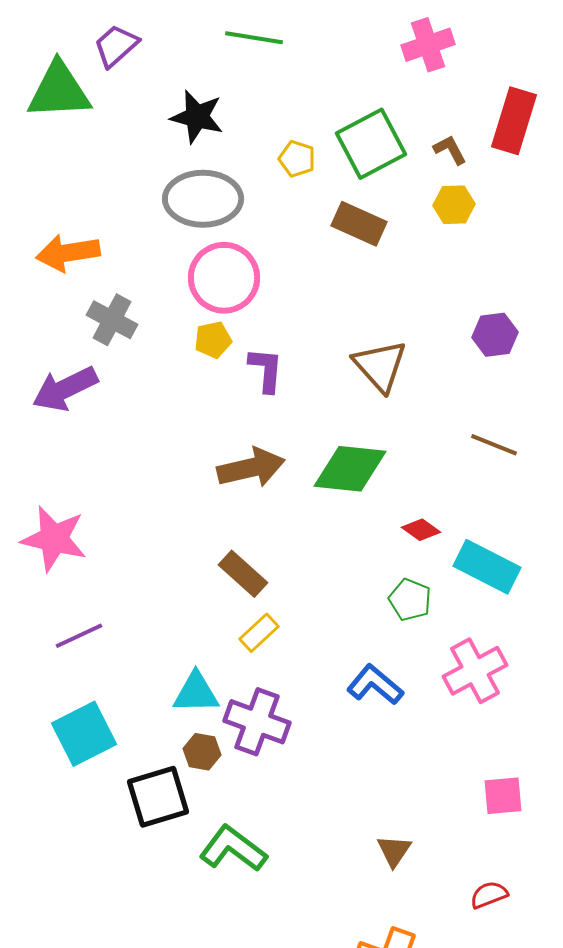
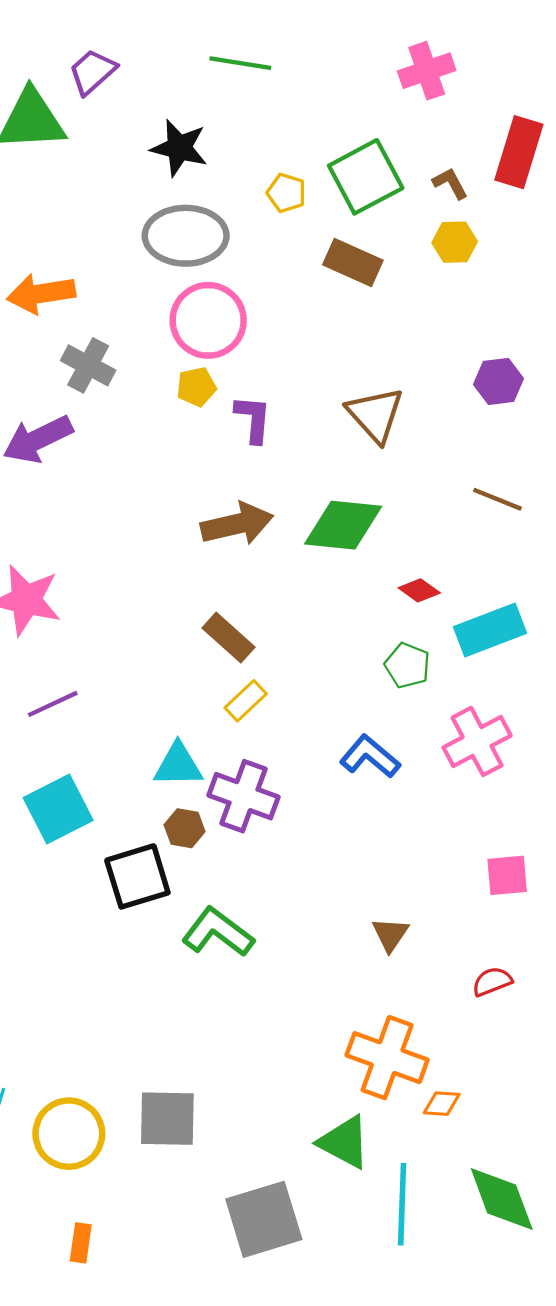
cyan rectangle: (487, 567) -> (490, 630), turned -48

